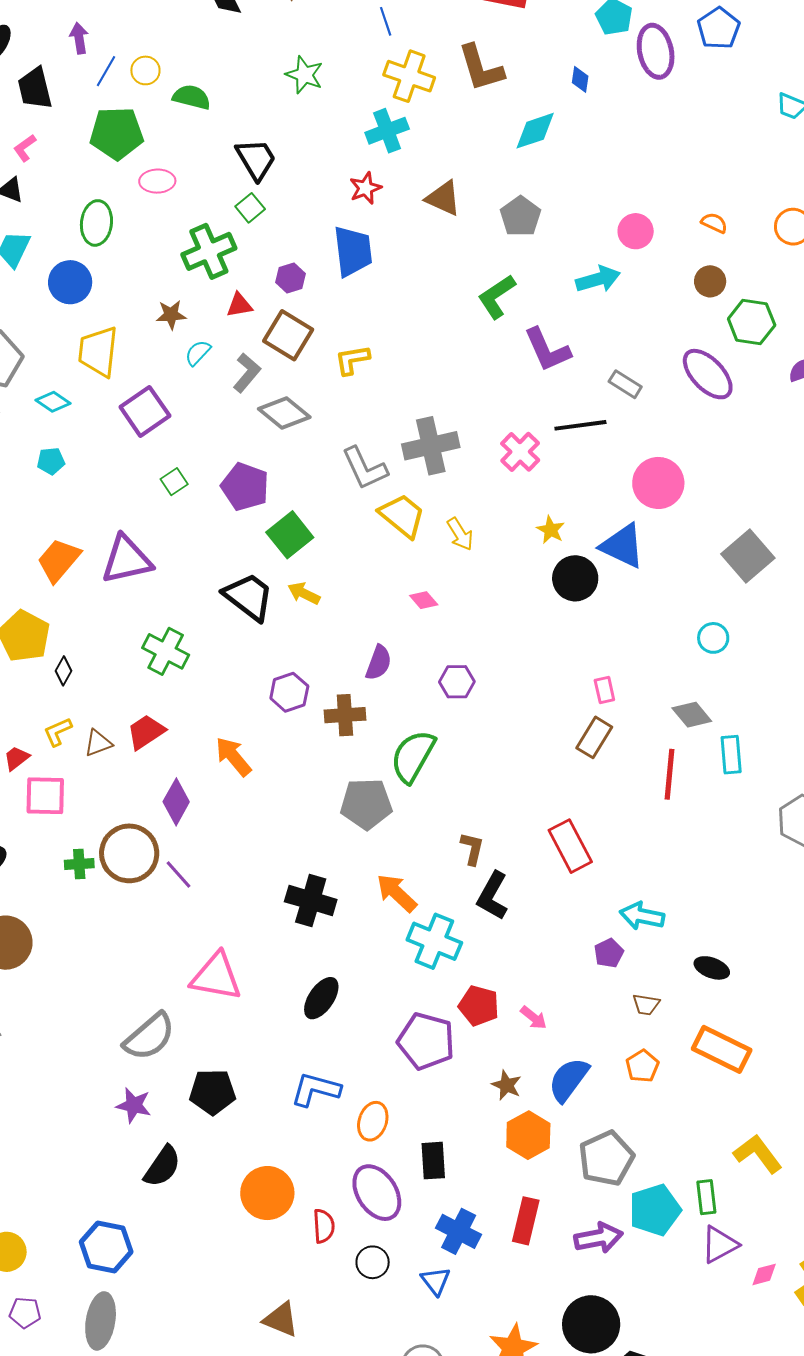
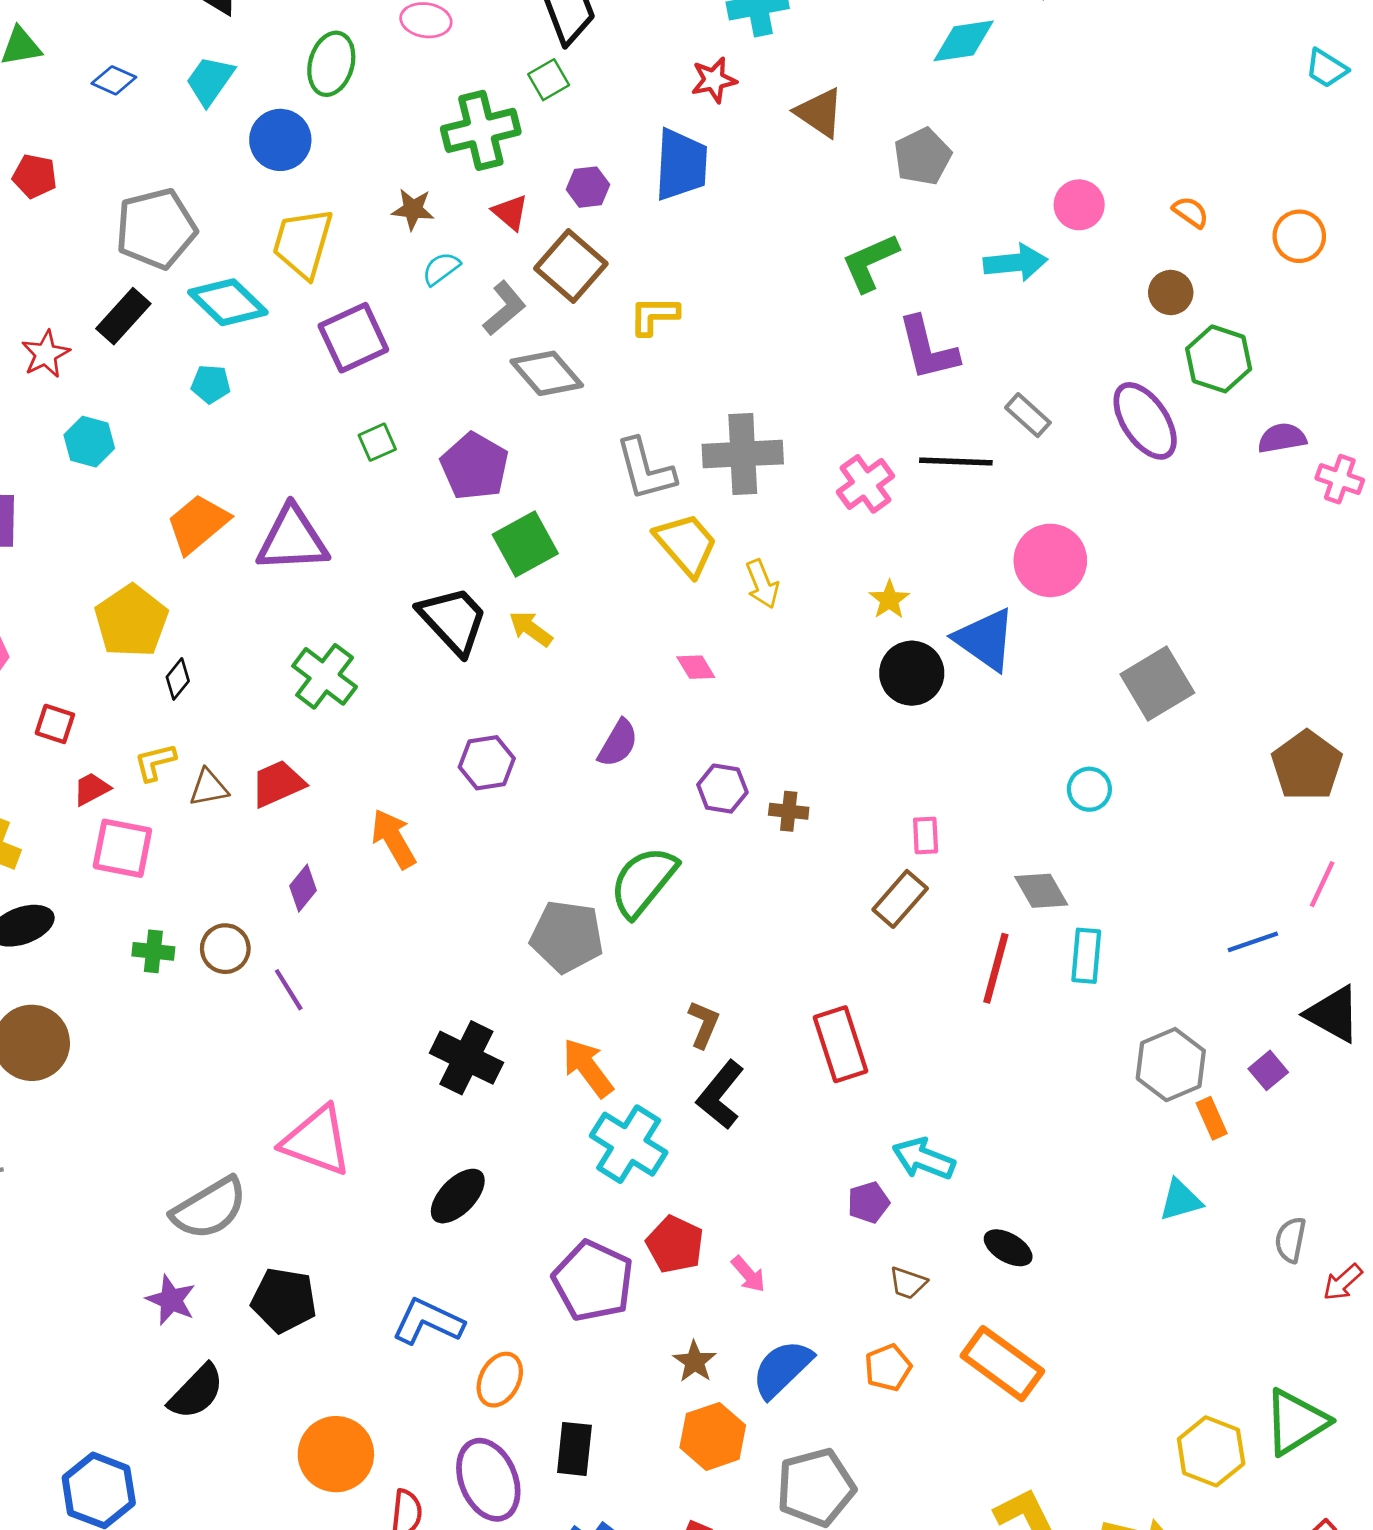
red triangle: (239, 305) -> (510, 212), turned 40
cyan diamond: (53, 402) -> (228, 302), size x1.6
brown cross: (345, 715) -> (789, 811), moved, size x0.7
purple diamond: (176, 802) -> (303, 888), size x0.7
brown circle: (129, 853) -> (225, 949), size x0.6

